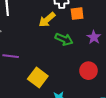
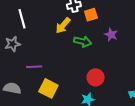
red circle: (88, 71) -> (96, 77), moved
yellow square: (38, 77) -> (48, 88), moved

